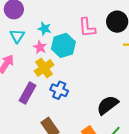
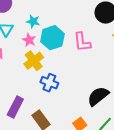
pink L-shape: (87, 27) -> (82, 42), moved
purple rectangle: (27, 93) -> (15, 107), moved

